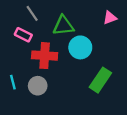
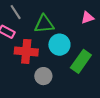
green rectangle: (100, 80) -> (81, 61), moved
gray circle: (38, 86) -> (43, 76), moved

